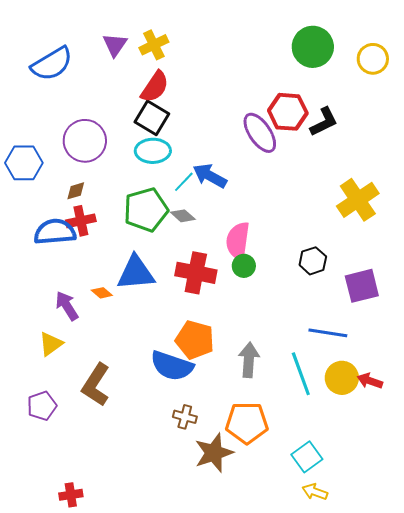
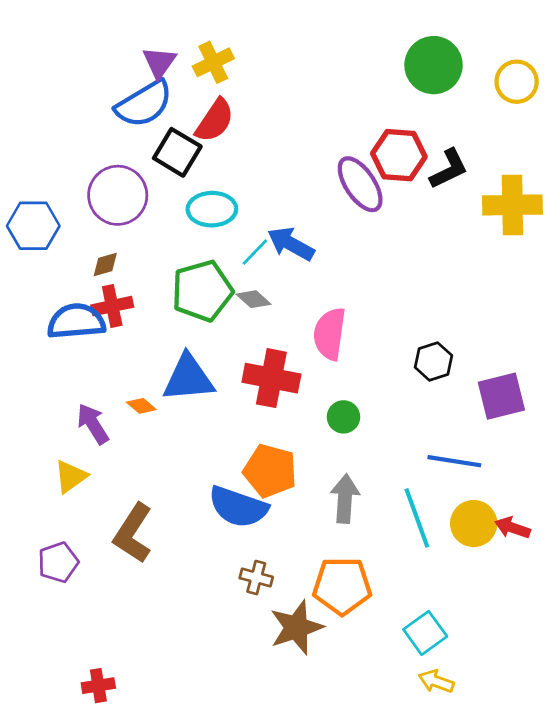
blue semicircle: (52, 64) -> (144, 104), moved
black square: (152, 118) -> (177, 152), moved
yellow cross: (358, 200) -> (512, 205), moved, turned 33
green circle: (244, 266) -> (343, 417), moved

